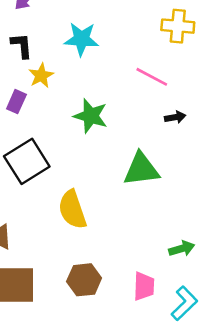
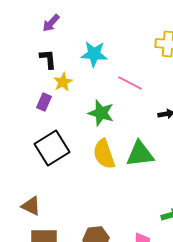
pink line: (152, 77) -> (130, 83), moved
yellow semicircle: (72, 210) -> (104, 154), moved

